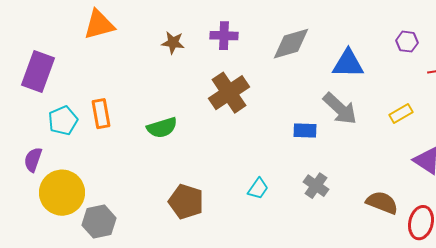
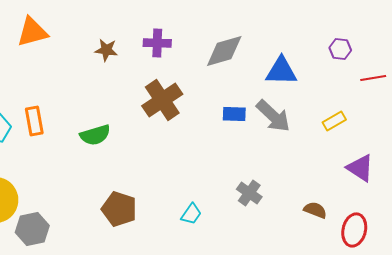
blue rectangle: (305, 131) -> (234, 114), moved
cyan trapezoid: (258, 189) -> (191, 214), moved
brown semicircle: (382, 203) -> (315, 210), size x0.7

